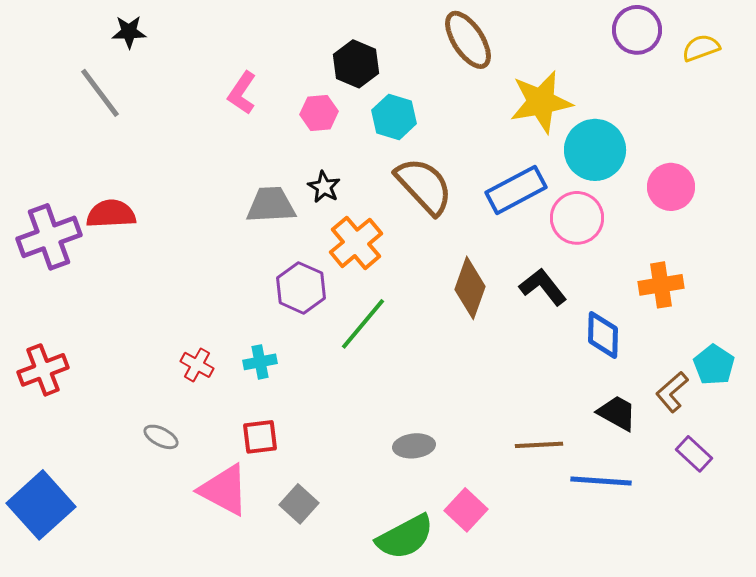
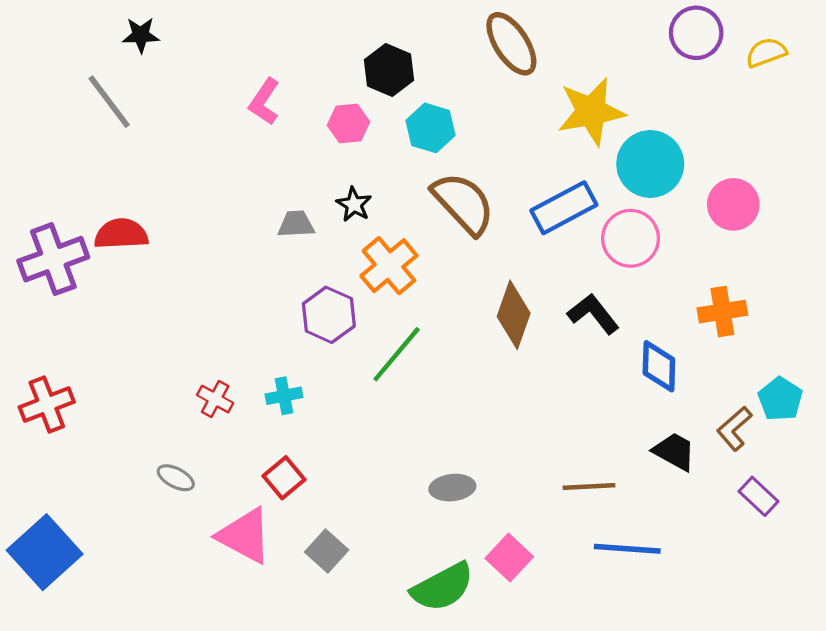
gray trapezoid: (271, 205) -> (296, 224), size x0.7
red square: (260, 437) -> (284, 478), turned -33
blue line: (601, 481) -> (627, 549), moved

